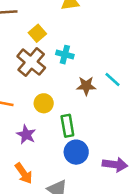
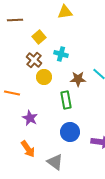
brown cross: (31, 62) -> (34, 60), size x0.7
yellow circle: (44, 103) -> (44, 77), moved
green rectangle: (67, 126) -> (66, 100), moved

